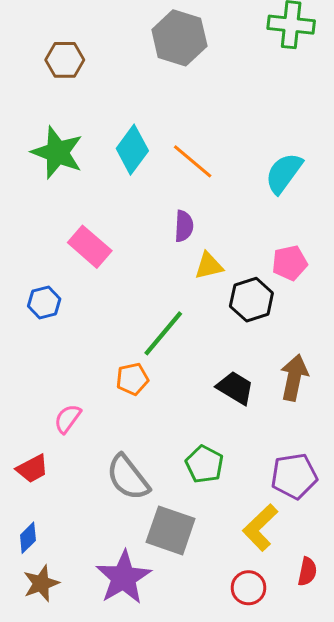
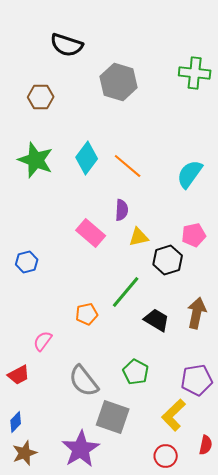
pink rectangle: (90, 247) -> (91, 233), moved
green line: (163, 333) -> (126, 292), moved

